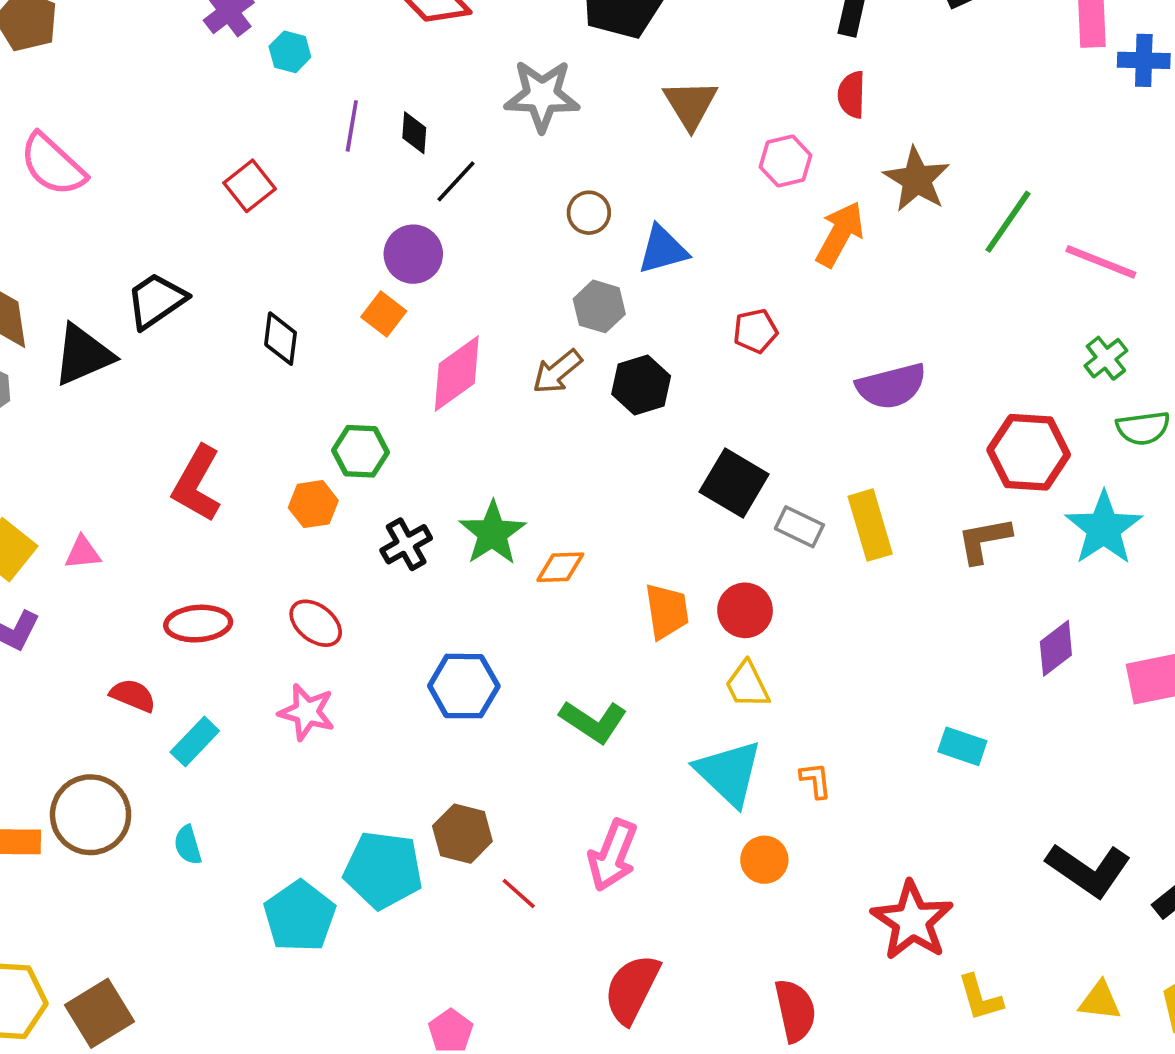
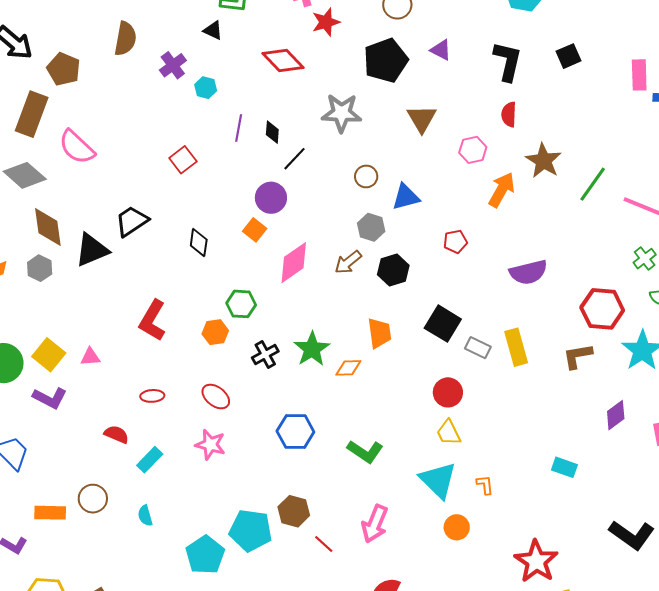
orange trapezoid: (667, 611) -> (379, 333), moved
red ellipse: (198, 624) -> (152, 396), size x0.7
brown circle: (91, 815) -> (93, 499), size x0.7

